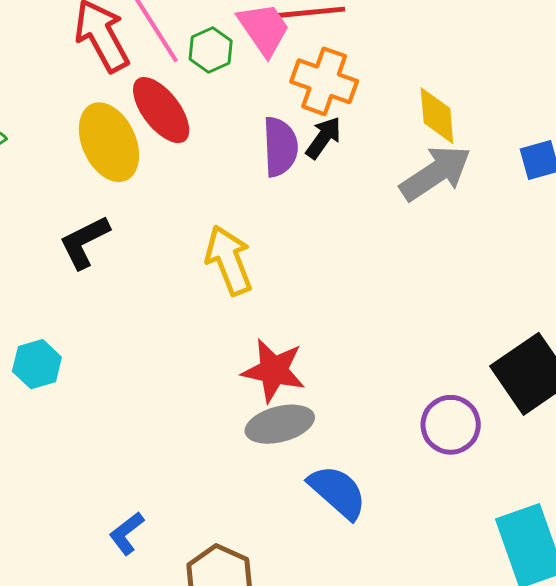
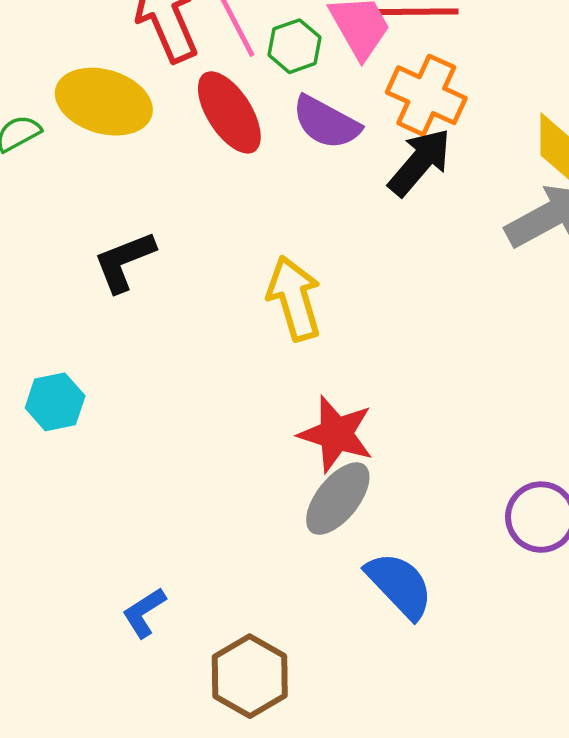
black arrow: (324, 138) -> (420, 162), size x1.4
yellow ellipse: (109, 142) -> (104, 102), moved, turned -54
purple semicircle: (280, 147) -> (326, 122), moved, turned 116
gray ellipse: (280, 424) -> (338, 499), turned -42

